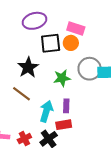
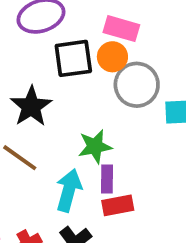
gray circle: (90, 69) -> (137, 85), moved
green star: (62, 78) -> (95, 146), moved
red rectangle: (64, 125) -> (118, 205), moved

